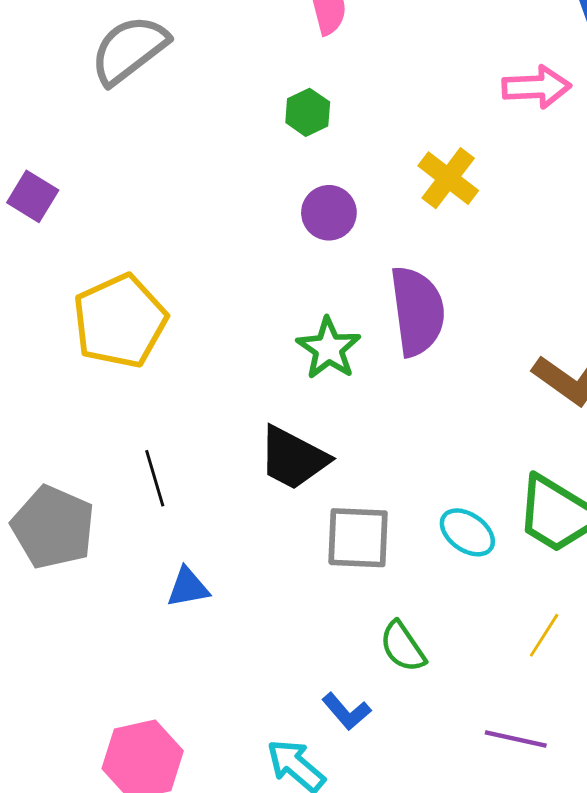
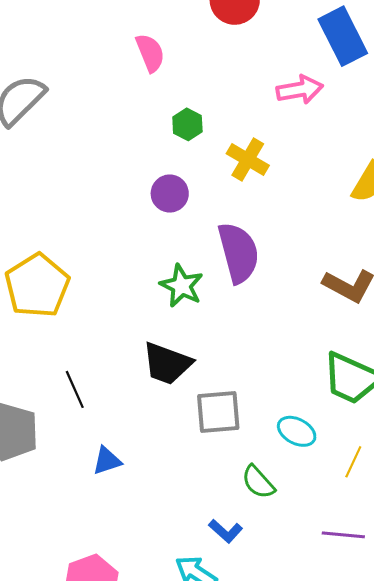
green hexagon: (308, 112) -> (187, 124), moved
cyan ellipse: (467, 532) -> (297, 431), moved

